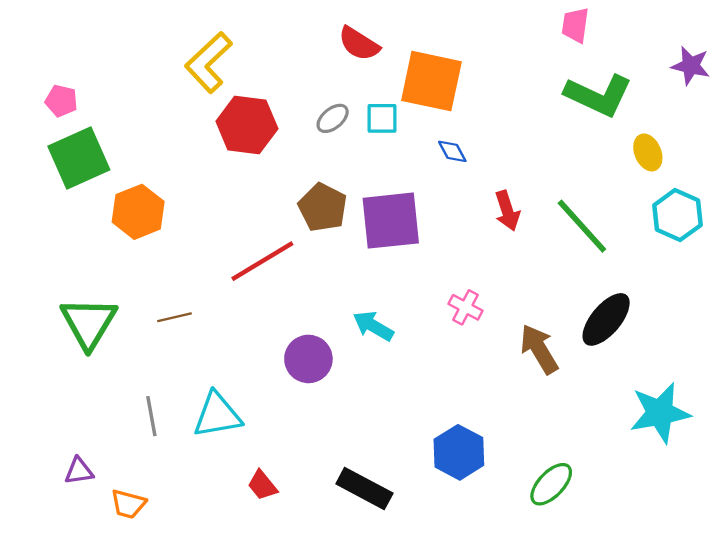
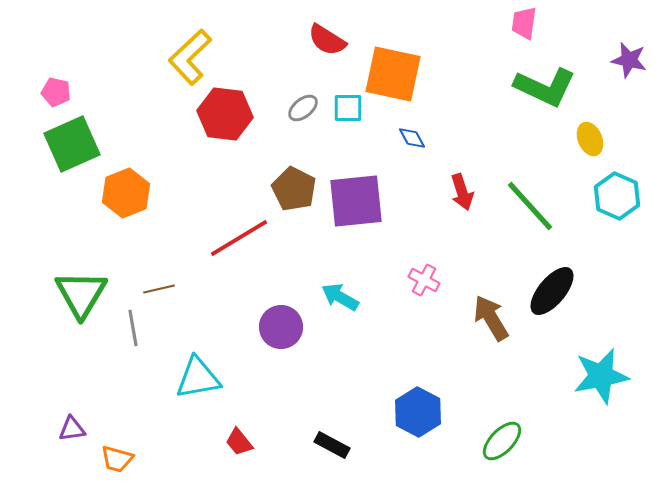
gray line: (151, 416) -> (133, 328), moved
black rectangle: (364, 489) -> (332, 445), size x0.7

